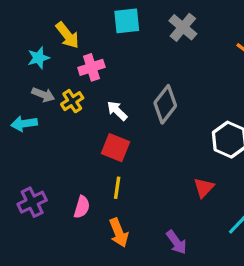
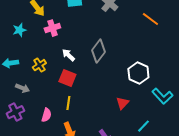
cyan star: (39, 58) -> (19, 30), moved
gray arrow: (43, 95) -> (22, 88), moved
yellow cross: (72, 101) -> (39, 65), moved

